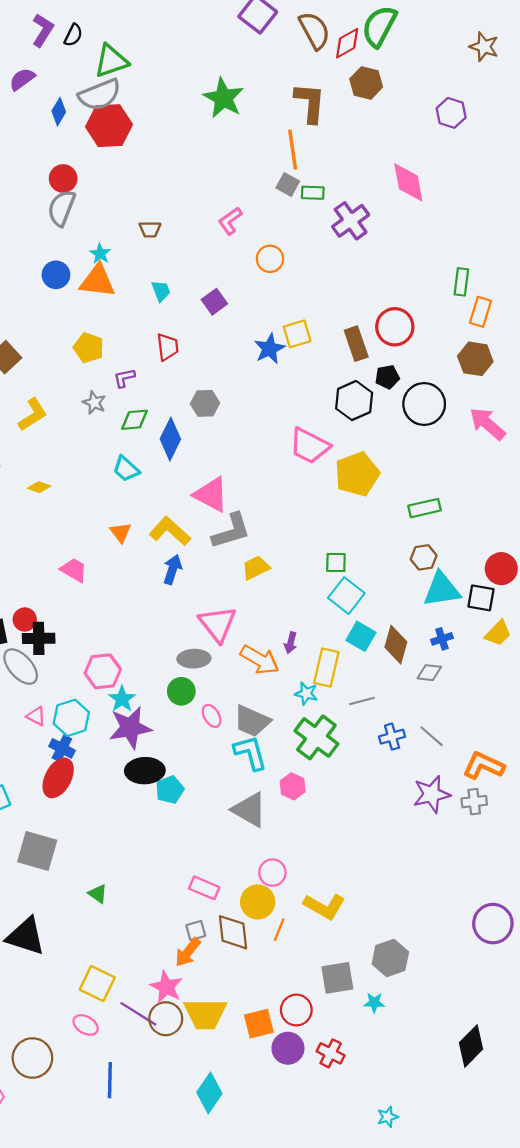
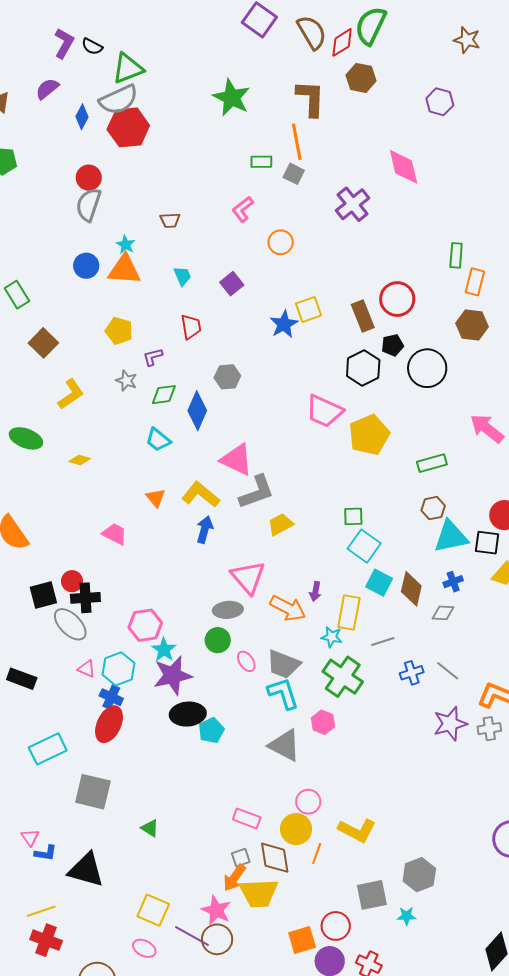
black semicircle: (73, 35) -> (92, 46), turned 95
green rectangle: (313, 193) -> (261, 162), moved
pink arrow: (487, 424) -> (487, 429), moved
yellow trapezoid: (205, 1014) -> (259, 893), moved

